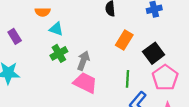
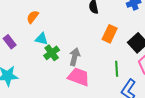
orange semicircle: (43, 12) -> (33, 17), turned 136
cyan triangle: (56, 29) -> (42, 39), moved

